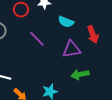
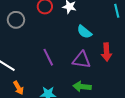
purple line: (37, 39) -> (48, 57), moved

